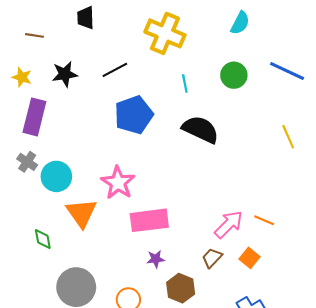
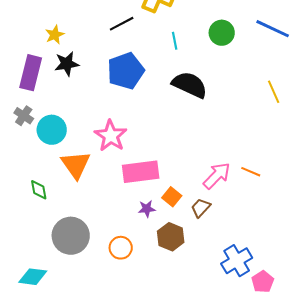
black line: (115, 70) -> (122, 24), moved
black star: (65, 74) -> (67, 64), moved
yellow star: (22, 77) -> (55, 35), moved, turned 30
orange square: (250, 258) -> (172, 197), moved

